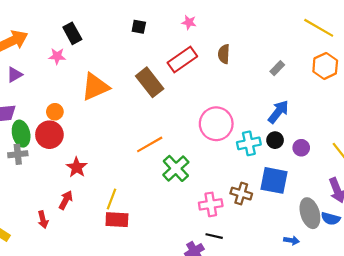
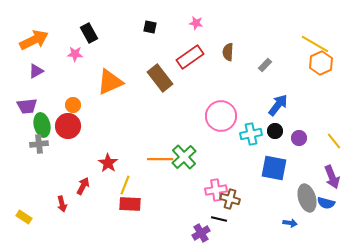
yellow line: (319, 28) -> (315, 44), moved
gray rectangle: (277, 68) -> (265, 65), moved
orange line: (150, 144) -> (160, 159), moved, turned 30
red star: (77, 167) -> (108, 163), moved
brown cross: (241, 194) -> (230, 199), moved

